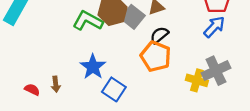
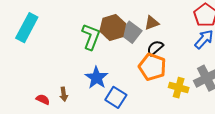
green L-shape: (88, 21) -> (91, 37), turned 84
yellow cross: (197, 80) -> (179, 88), moved

